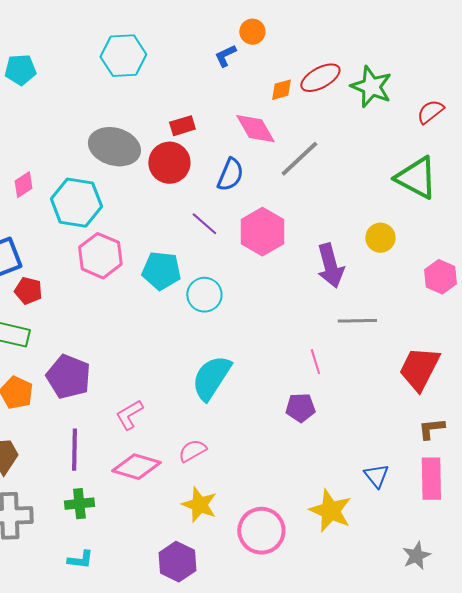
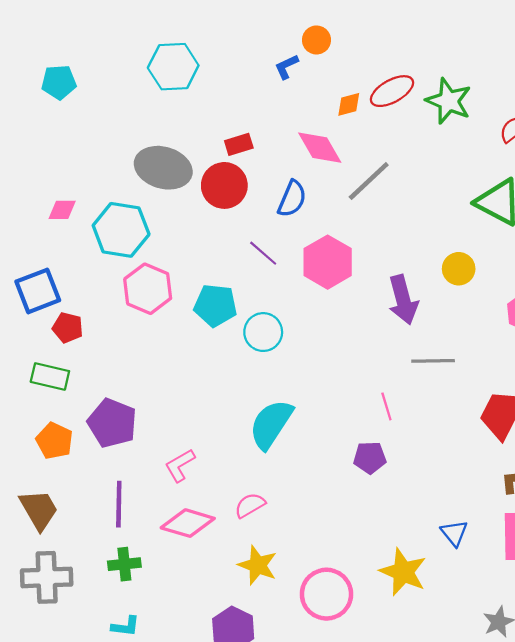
pink diamond: (23, 185) -> (62, 210), turned 32

